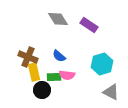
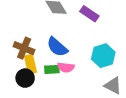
blue semicircle: (59, 56) -> (57, 47), size x1.5
black circle: (42, 90) -> (25, 78), moved

